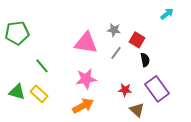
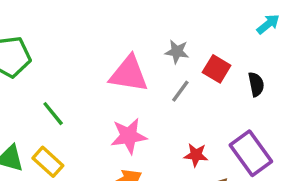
black semicircle: (145, 60) -> (256, 84), moved

